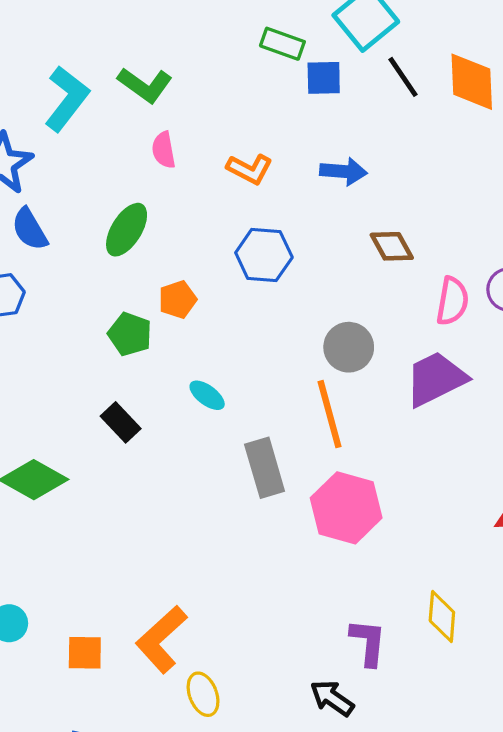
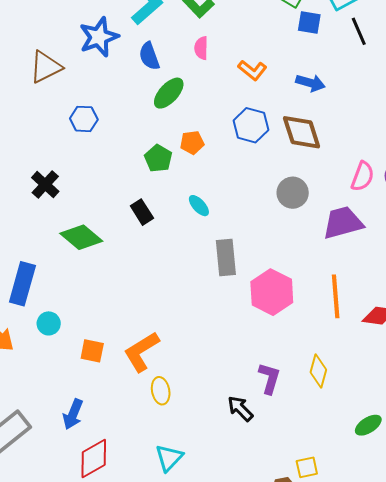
blue semicircle: (30, 229) -> (149, 56), moved
brown diamond: (392, 246) -> (302, 132), moved, size x1.5
orange line: (329, 414) -> (336, 296), moved

